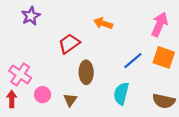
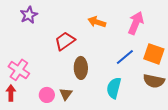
pink arrow: (159, 24) -> (136, 23), moved
pink circle: (43, 95) -> (47, 95), moved
brown semicircle: (164, 101) -> (154, 81), moved

